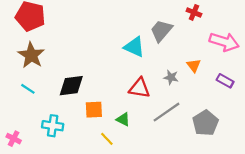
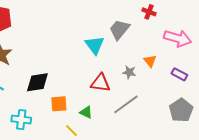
cyan triangle: (134, 47) -> (95, 45), turned 30
gray pentagon: (205, 123) -> (181, 110), moved

